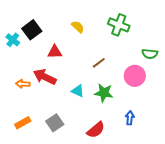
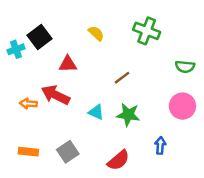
cyan cross: (13, 40) -> (16, 49), turned 32
pink circle: (135, 76) -> (182, 106), moved
orange rectangle: (23, 123) -> (28, 152), turned 35

